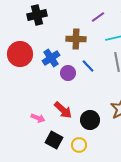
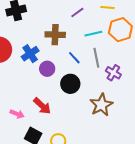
blue line: (88, 66) -> (74, 58), moved
black circle: (90, 120) -> (70, 84), moved

